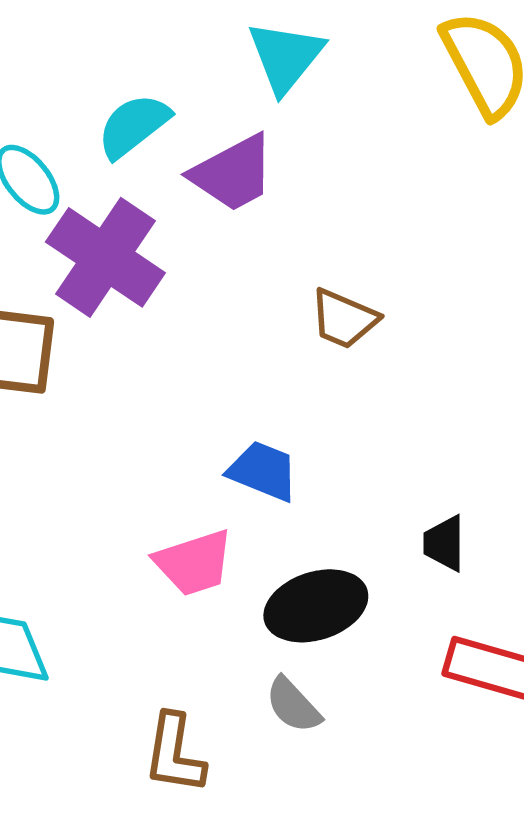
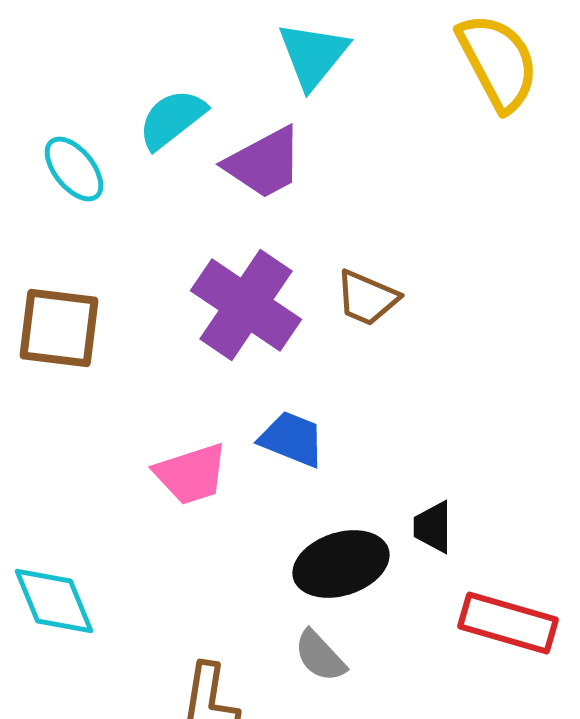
purple cross: (105, 257) -> (246, 305), moved
black trapezoid: (444, 543) -> (433, 527), moved
pink trapezoid: (194, 563) -> (191, 474), moved

